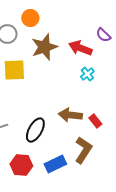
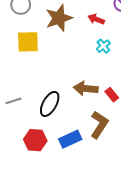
red arrow: (80, 48) -> (96, 19), size x0.7

